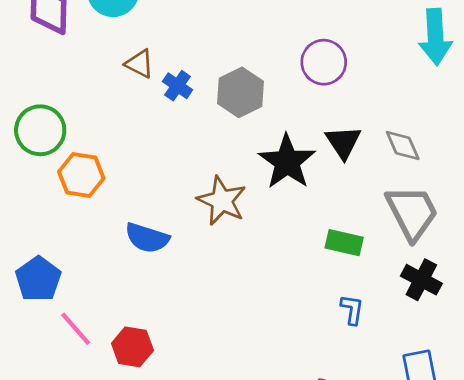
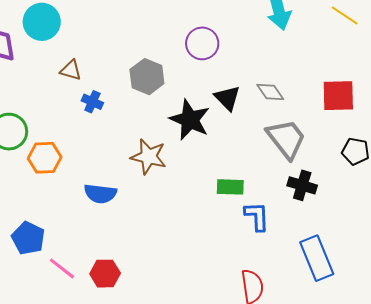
blue cross: (178, 86) -> (92, 102), moved
green rectangle: (344, 243) -> (230, 187), moved
blue L-shape: (352, 310) -> (257, 216), size x1.4

